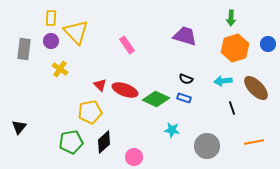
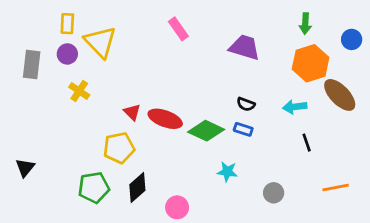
blue circle: (268, 44) -> (352, 39), moved
pink rectangle: (127, 45) -> (178, 29), moved
brown ellipse: (256, 88) -> (340, 95), moved
gray circle: (207, 146) -> (274, 193), size x0.6

